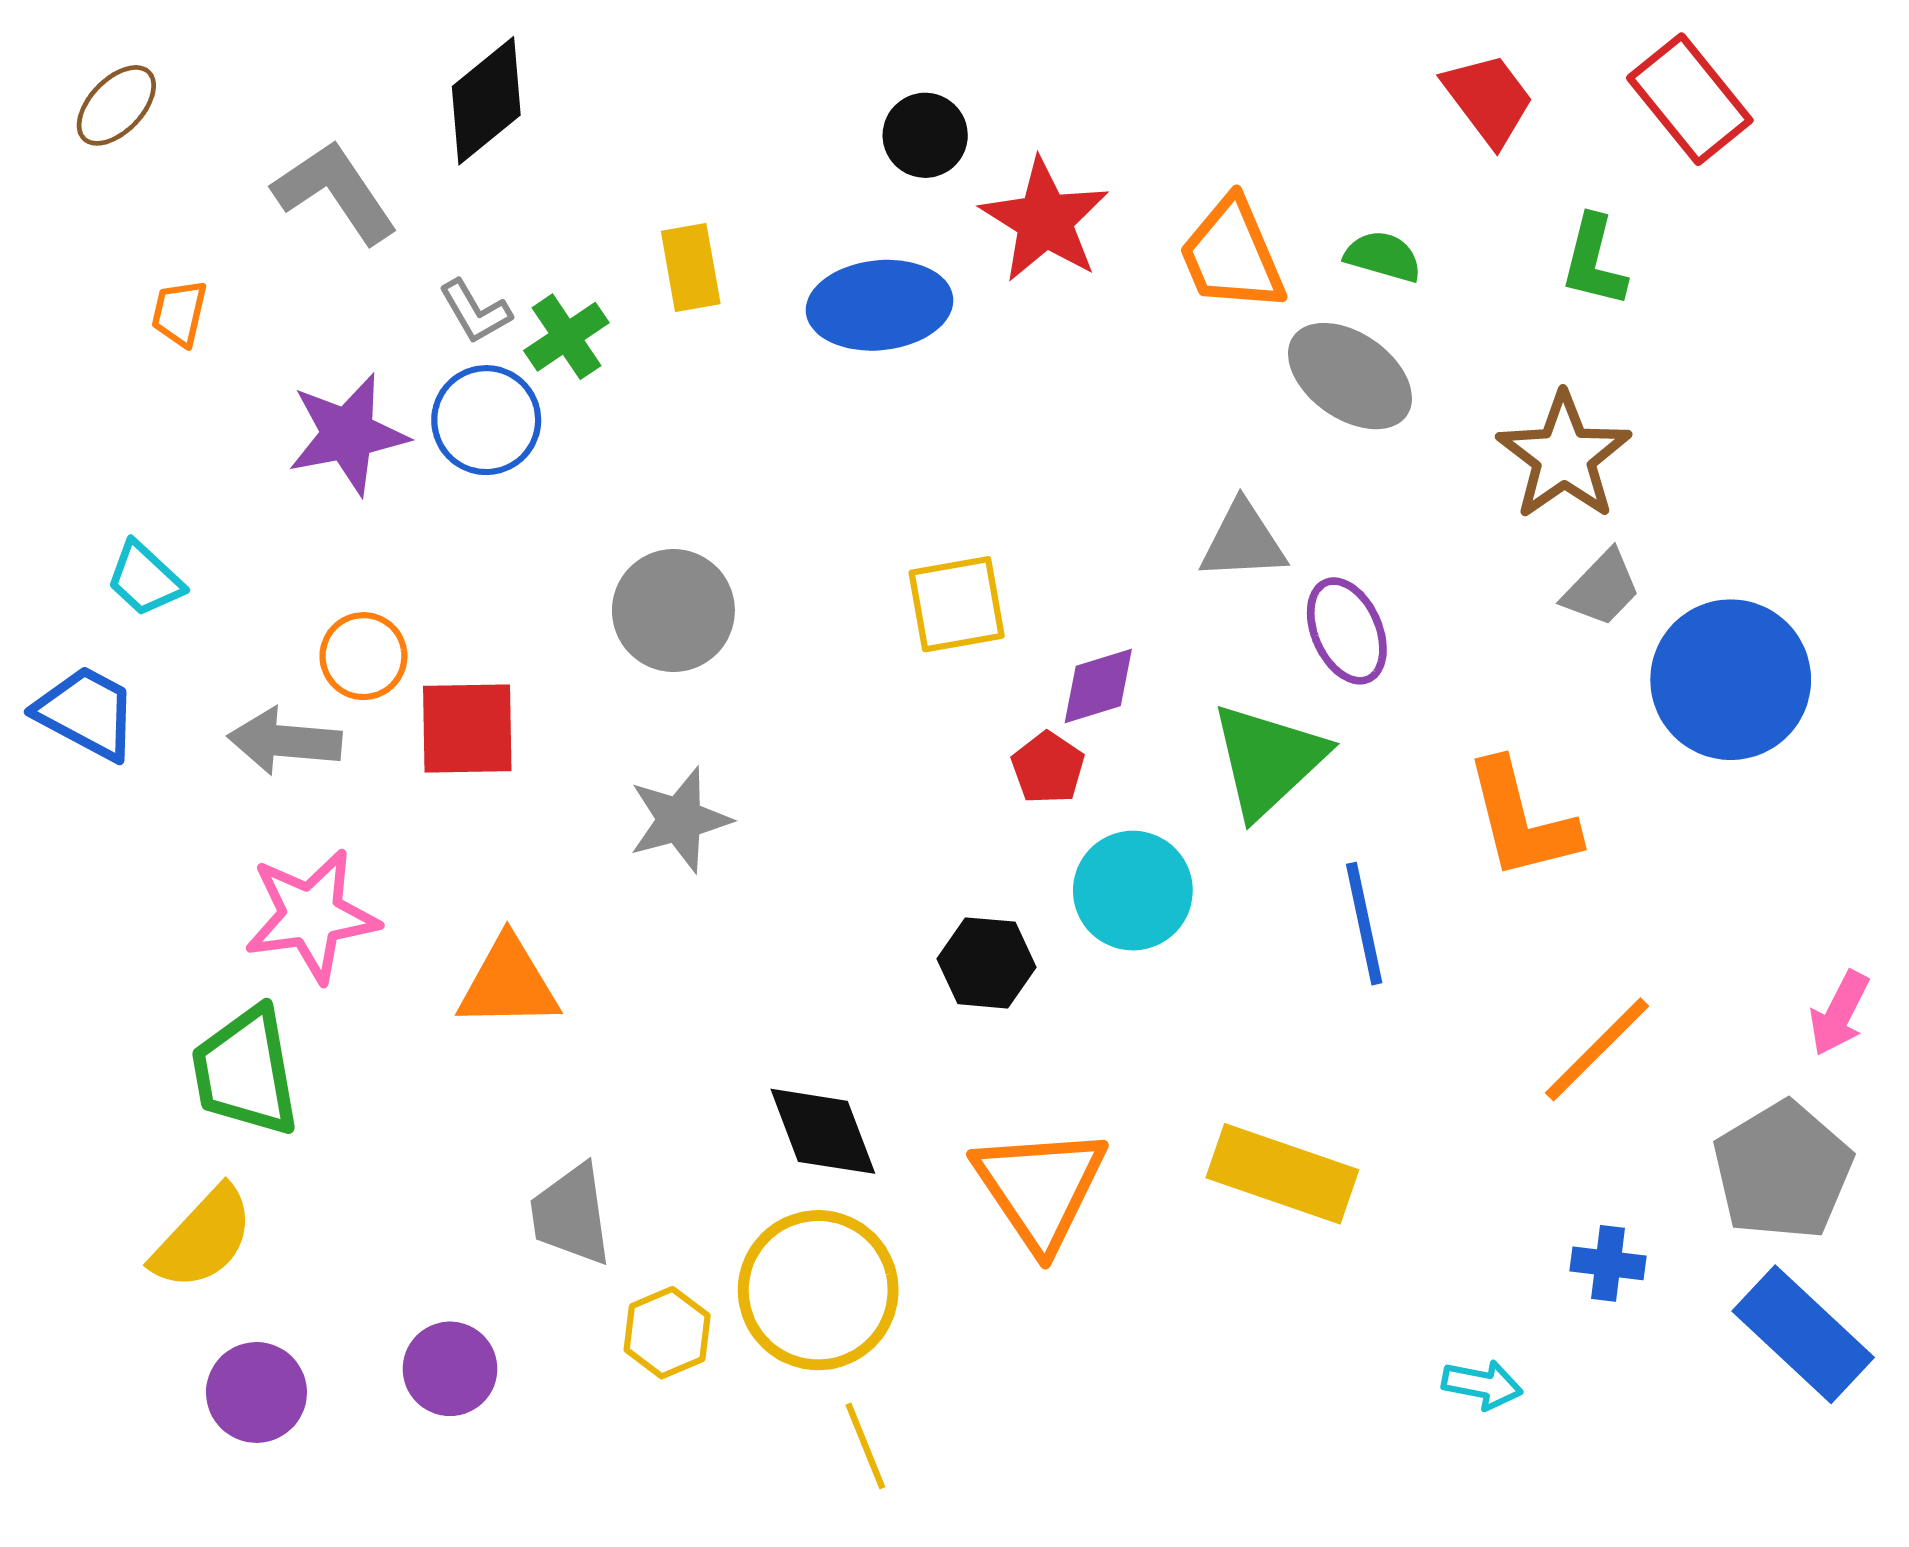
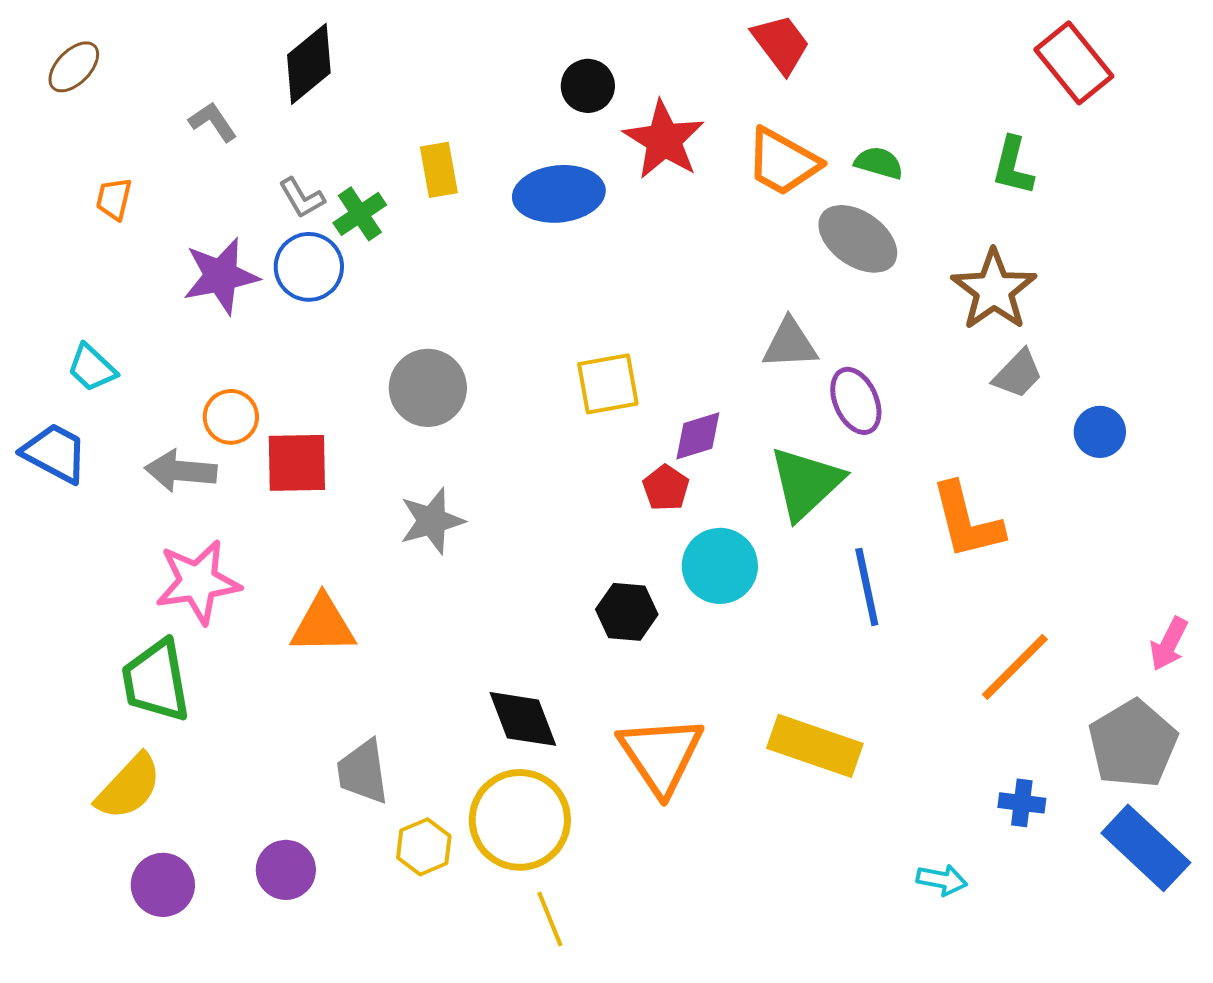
red trapezoid: (1488, 99) -> (781, 44), moved
gray L-shape: (335, 192) -> (213, 122), size x0.6
orange trapezoid: (1232, 255) -> (783, 162), turned -38
blue circle: (1731, 680) -> (1100, 432), size x0.5

